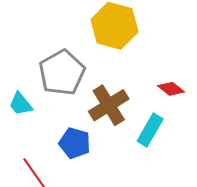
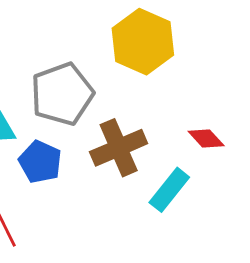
blue pentagon: (75, 143) -> (40, 162), moved

